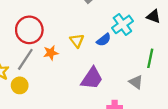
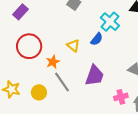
gray line: (25, 59) -> (62, 82), moved, turned -55
yellow circle: (20, 85) -> (39, 92), moved

